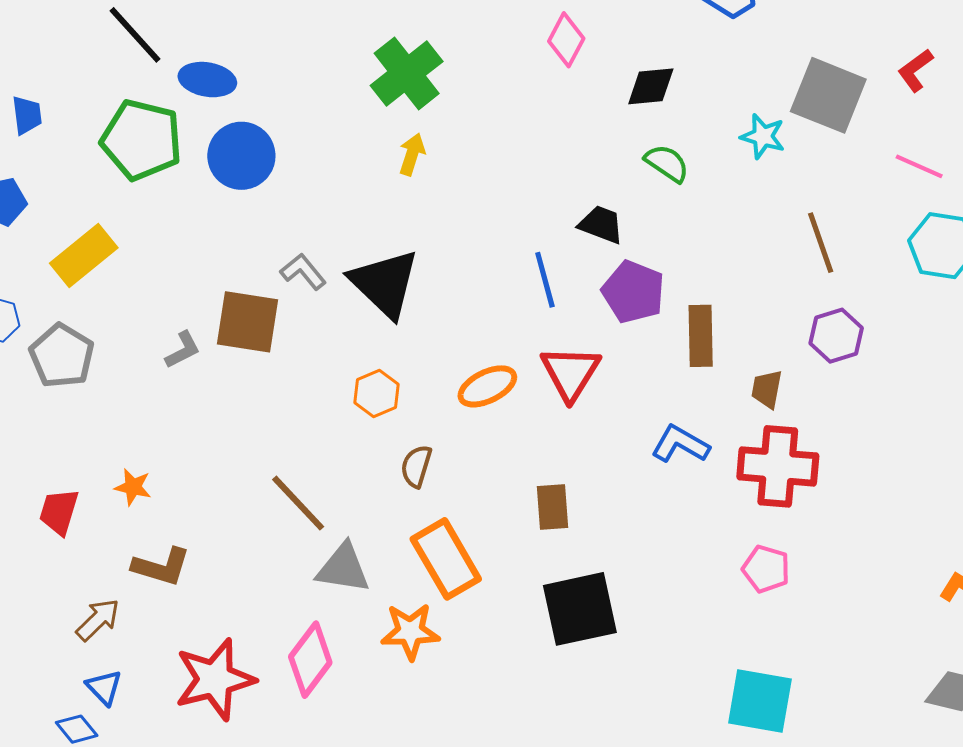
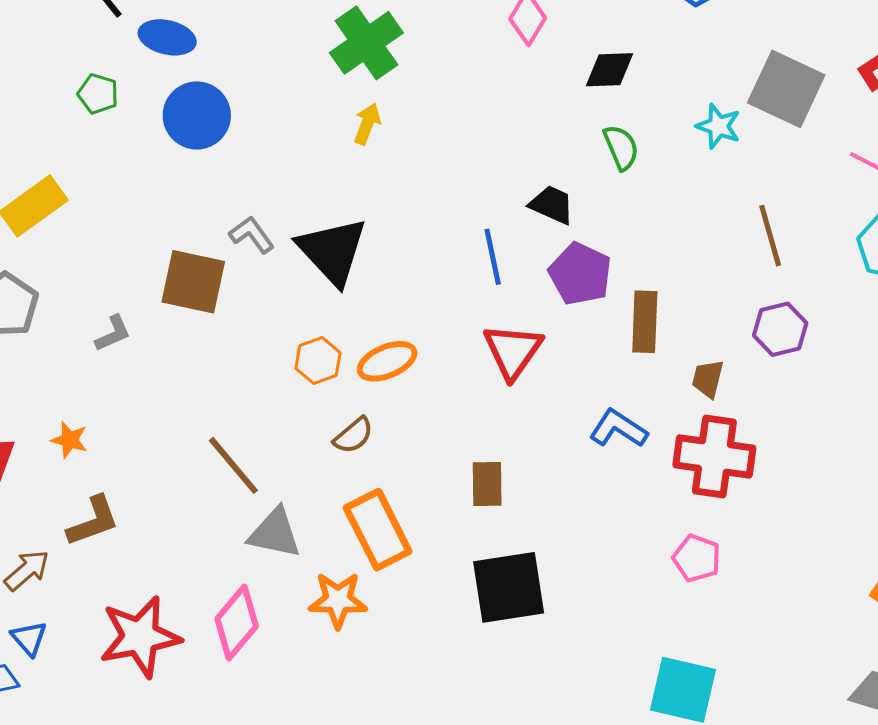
green pentagon: (142, 140) -> (98, 94), size x0.5
green semicircle: (667, 163) -> (621, 147), turned 30
gray L-shape: (183, 350) -> (113, 333), moved
orange ellipse: (487, 386) -> (387, 361), moved
brown semicircle: (416, 466) -> (353, 435), turned -150
brown L-shape: (161, 567) -> (93, 521), turned -40

